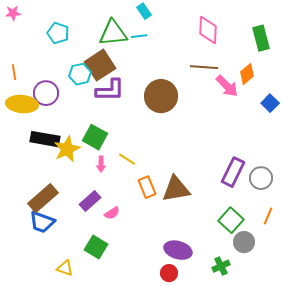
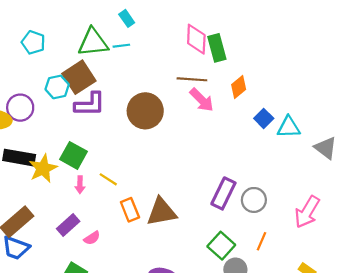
green rectangle: (261, 38) -> (217, 48), moved
pink arrow: (227, 86) -> (202, 100), moved

